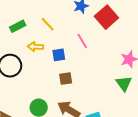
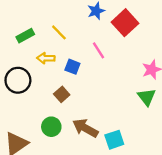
blue square: (59, 55) -> (72, 67), turned 32
brown square: (66, 79) -> (62, 94), moved, turned -32

